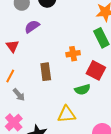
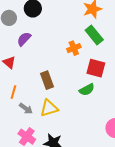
orange cross: (73, 54) -> (74, 48), moved
yellow triangle: (67, 114) -> (49, 108), moved

